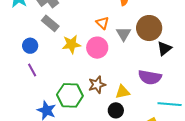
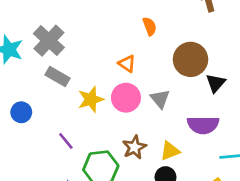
gray triangle: (124, 34) -> (160, 99), moved
blue circle: (30, 46) -> (21, 112), moved
purple line: (32, 70) -> (66, 141), moved

